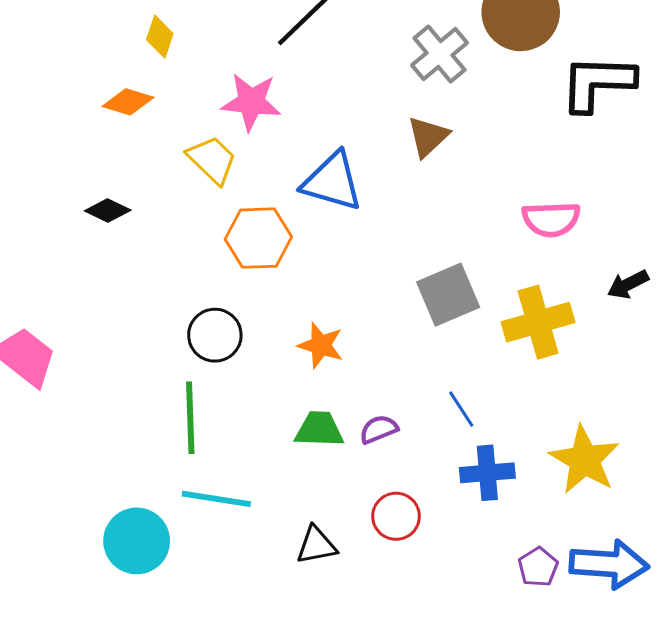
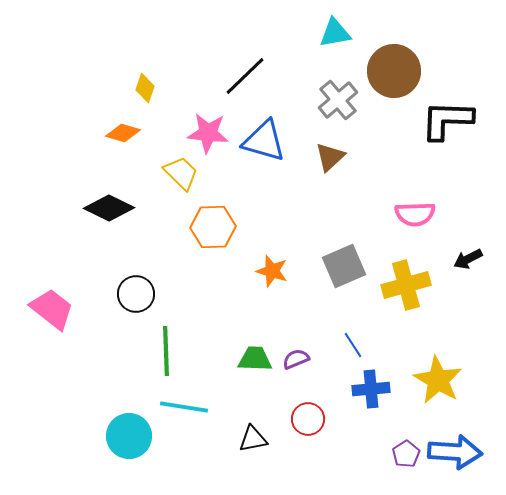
blue triangle: (332, 182) -> (264, 141), moved
black diamond: (108, 211) -> (109, 208), size x1.6
black circle: (215, 335) -> (136, 294), moved
orange star: (321, 345) -> (272, 271), moved

